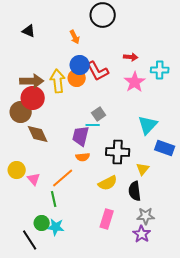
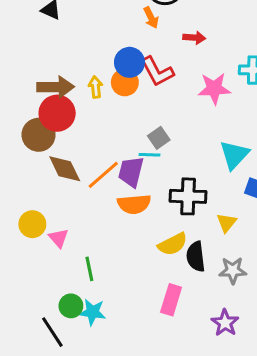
orange arrow: (75, 37) -> (151, 18), moved
red arrow: (131, 57) -> (194, 38), moved
yellow arrow: (58, 81) -> (96, 87), size x0.6
pink star: (135, 82) -> (214, 89), turned 30
orange semicircle: (83, 157) -> (134, 204), size x1.5
orange line: (63, 178) -> (103, 175), moved
black semicircle: (135, 191) -> (196, 257), moved
gray star: (146, 216) -> (233, 270), moved

